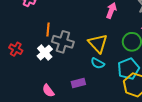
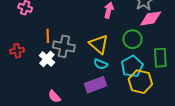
red cross: (16, 49) -> (17, 51), moved, turned -32
purple rectangle: (78, 83) -> (95, 85), moved, size x1.5

